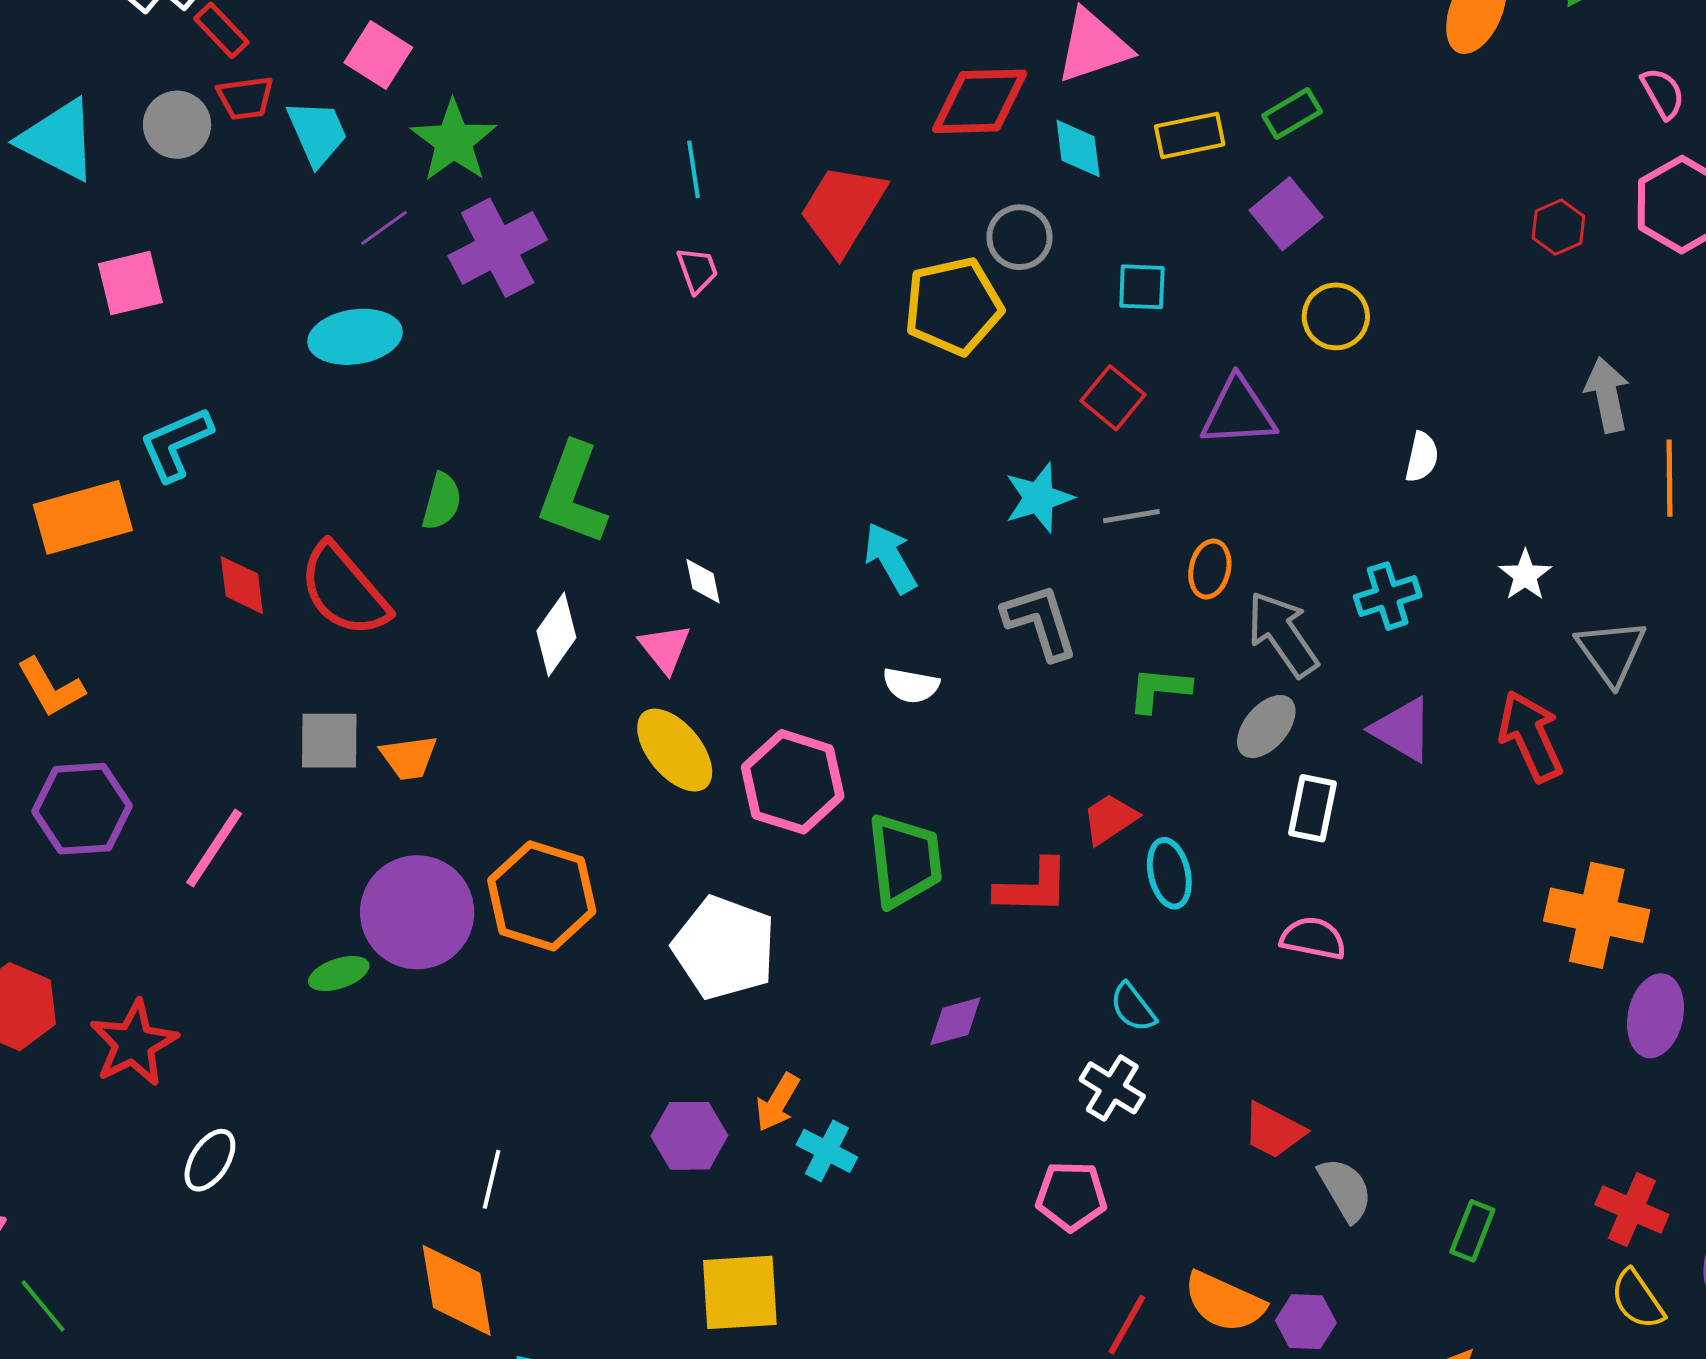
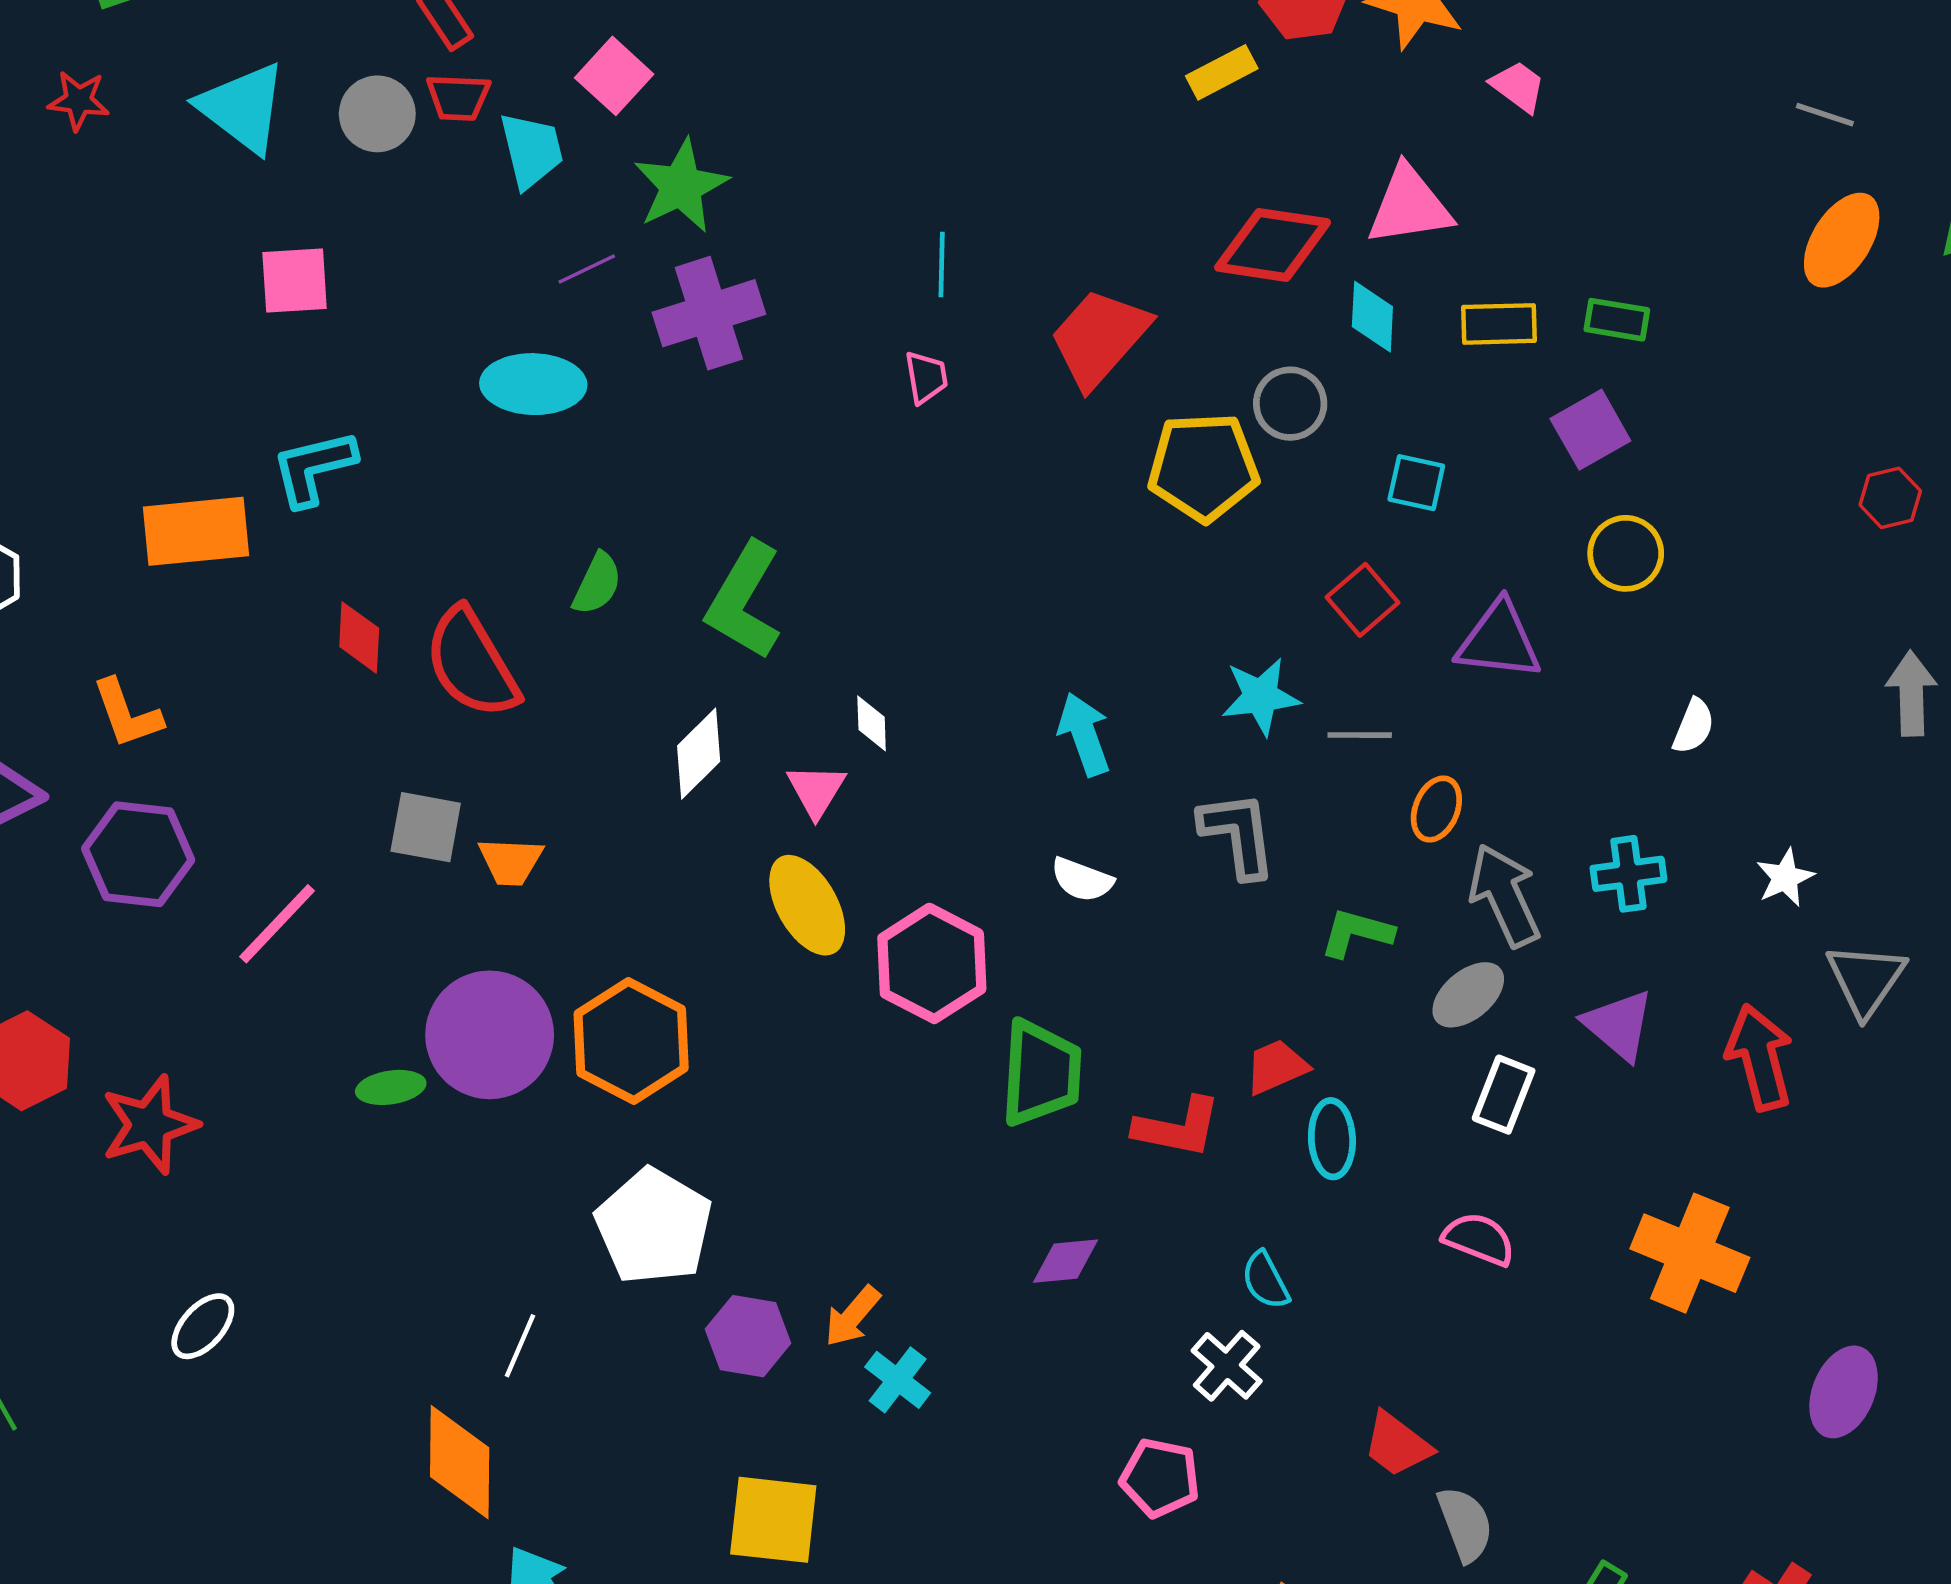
green rectangle: (1292, 114) -> (1617, 320), turned 30
orange cross: (1597, 915) -> (1690, 1253), moved
white pentagon: (724, 948) -> (654, 1227), moved
white ellipse: (210, 1160) -> (203, 1326), moved

